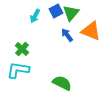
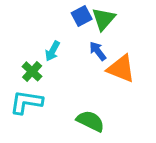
cyan arrow: (35, 16) -> (52, 51), moved
orange triangle: (91, 31) -> (121, 69), moved

